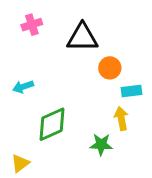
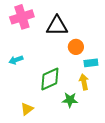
pink cross: (32, 25) -> (22, 17), size x1.6
green diamond: (52, 124) -> (50, 79), moved
yellow triangle: (20, 163) -> (27, 109), moved

